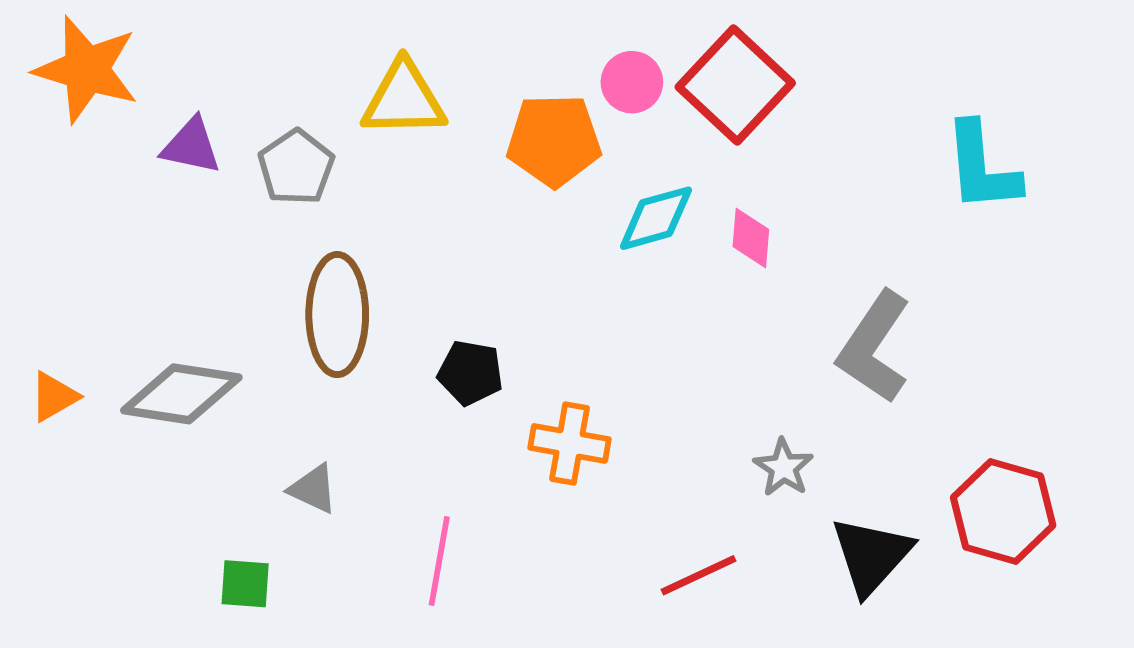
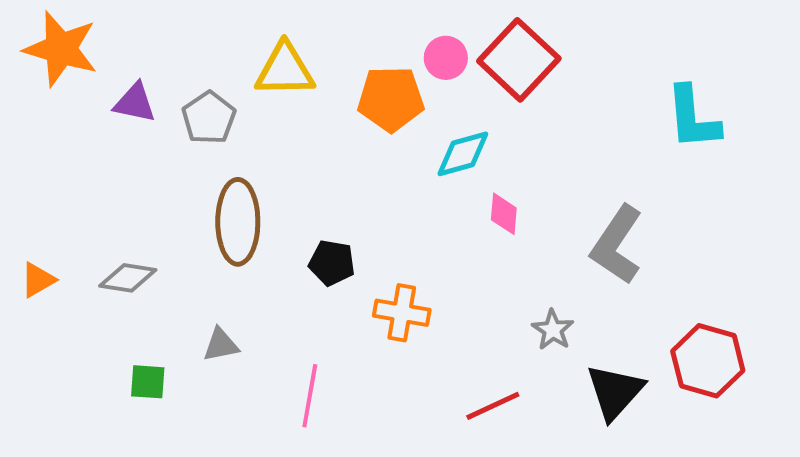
pink diamond: (751, 238) -> (504, 214), moved
gray diamond: (181, 394) -> (128, 278), size x0.7
gray triangle: (313, 489) -> (221, 345), turned -36
green square: (245, 584) -> (148, 382), moved

